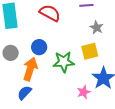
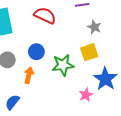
orange arrow: (30, 69) -> (29, 75), size x0.7
blue semicircle: (24, 93) -> (12, 102), moved

